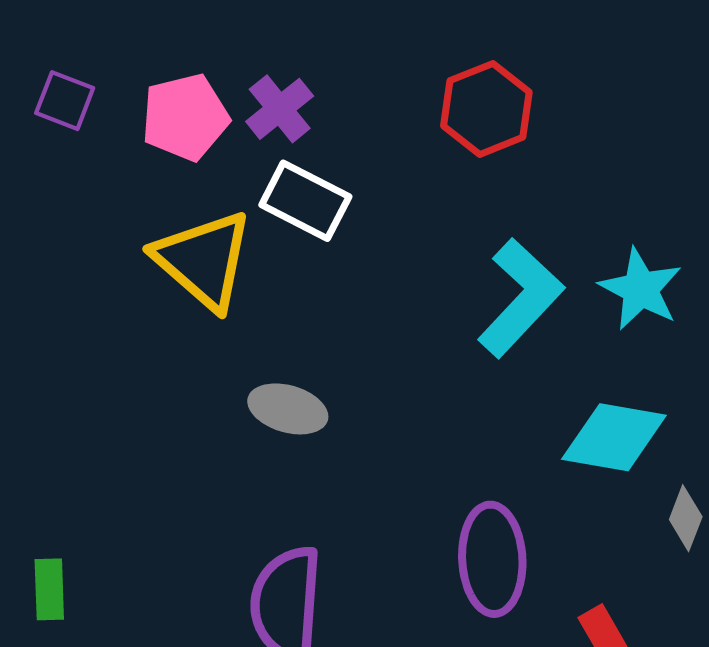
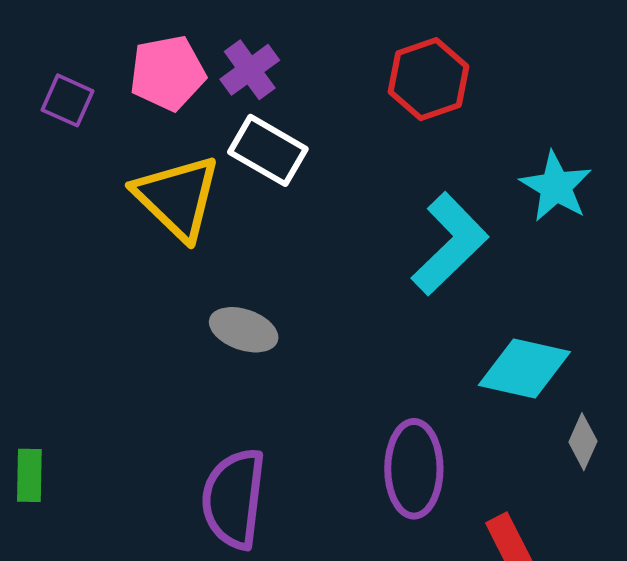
purple square: (65, 101) -> (68, 100), moved
cyan star: (640, 289) -> (556, 187), moved

